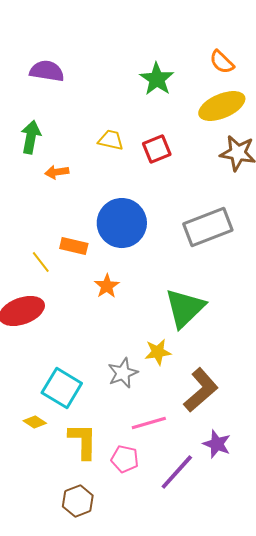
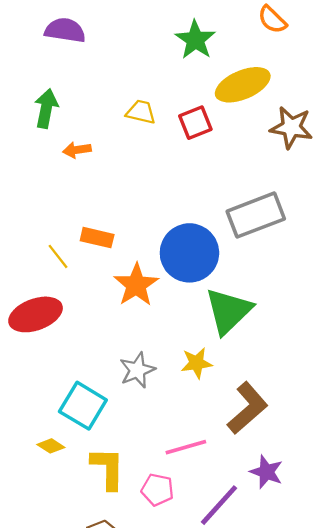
yellow ellipse: (222, 106) -> (243, 85), moved
blue circle: (122, 223) -> (189, 253), moved
orange star: (107, 286) -> (136, 285), size x1.5
gray star: (123, 373) -> (137, 370), moved

